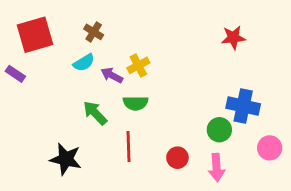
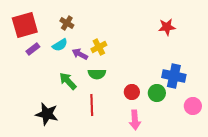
purple rectangle: (15, 74) -> (33, 49), moved, turned -72
red circle: (177, 158) -> (132, 92), moved
pink arrow: (217, 167) -> (135, 120), moved

